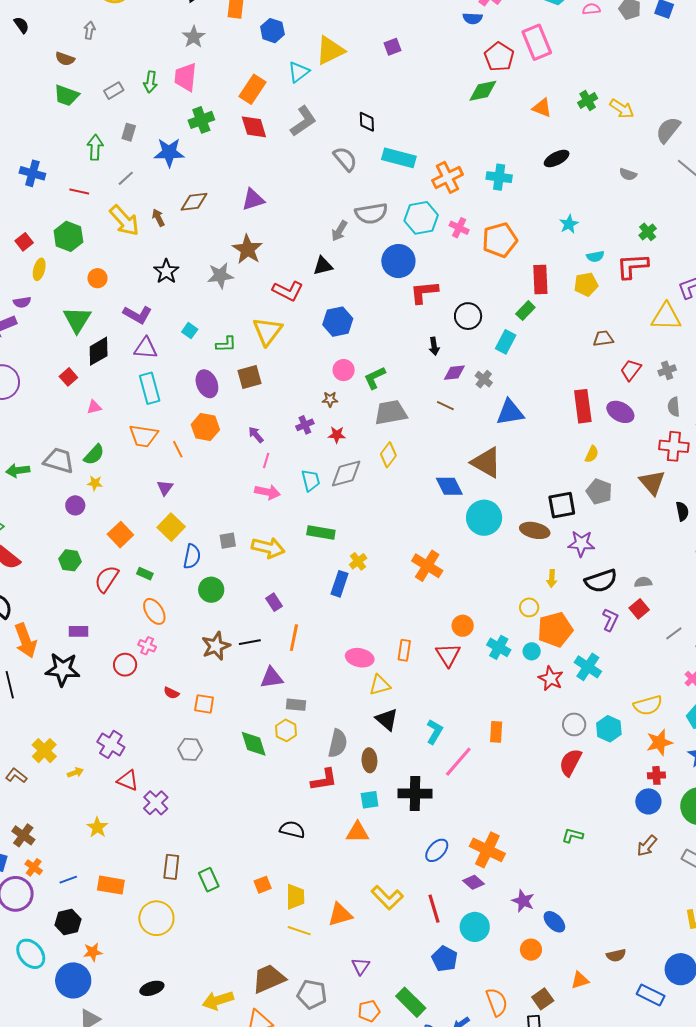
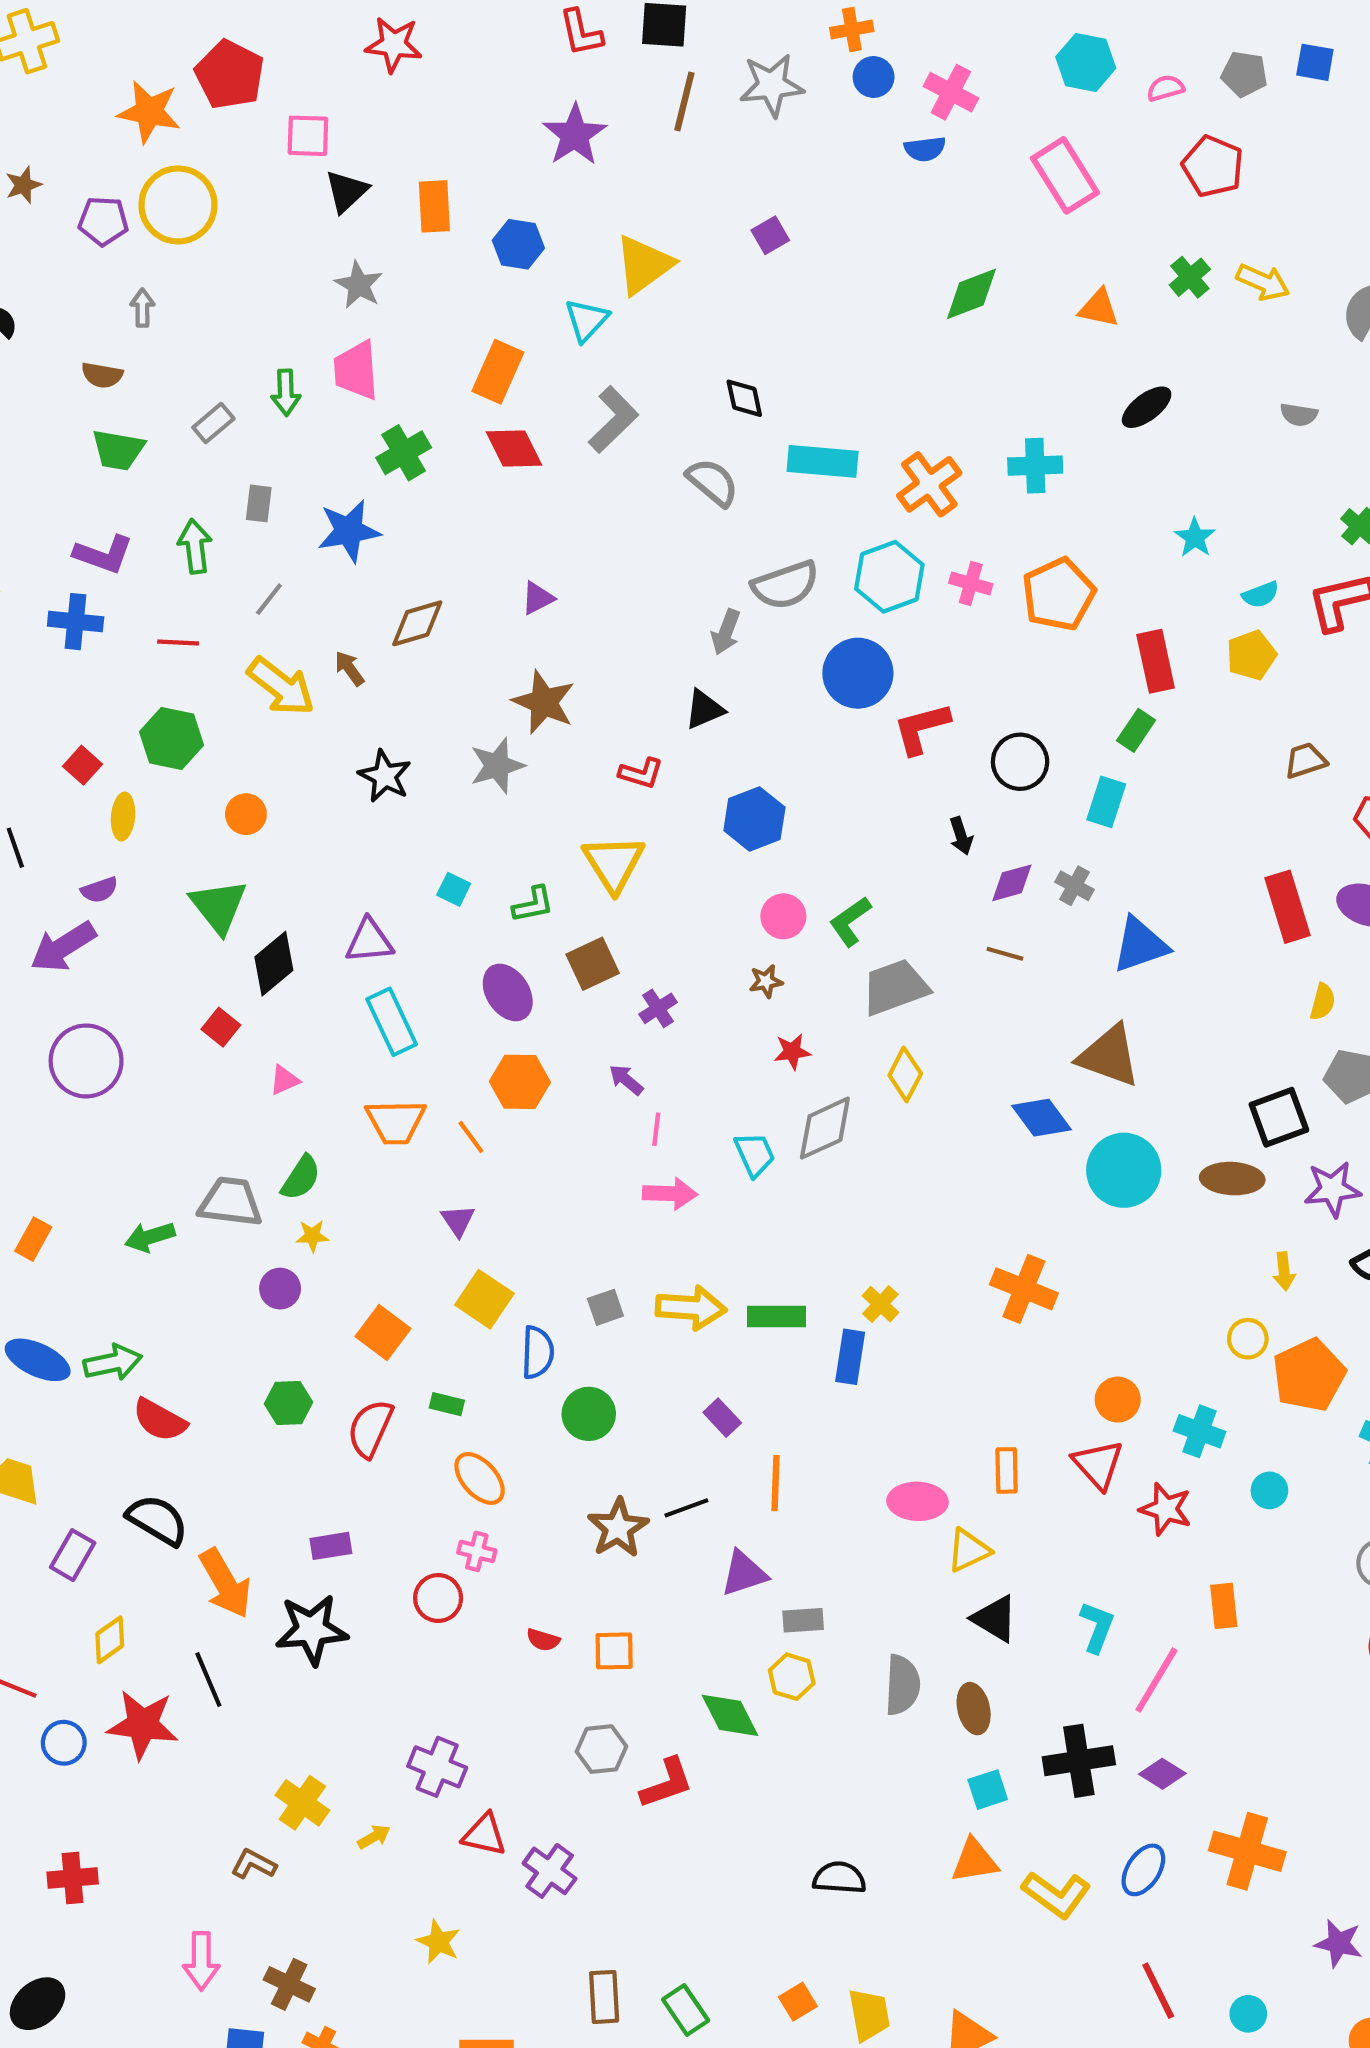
red pentagon: (499, 57) -> (1213, 166), moved
purple triangle: (253, 200) -> (538, 598), size x0.7
red L-shape: (288, 291) -> (641, 773), size x0.7
purple L-shape: (138, 315) -> (103, 554), moved
purple cross: (305, 425) -> (658, 1008), moved
green rectangle: (321, 532) -> (776, 1317), moved
cyan circle: (532, 651) -> (1269, 1490), moved
red star: (551, 678) -> (1166, 1509), moved
red L-shape: (324, 780) -> (667, 1783), moved
purple diamond: (473, 882) -> (1162, 1774), moved
yellow L-shape: (387, 897) -> (1056, 1895), moved
cyan circle: (475, 927) -> (1248, 2014), size x0.6

